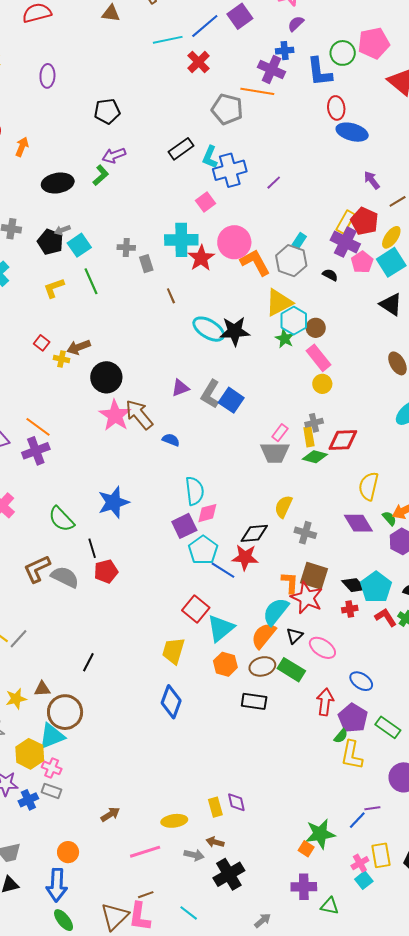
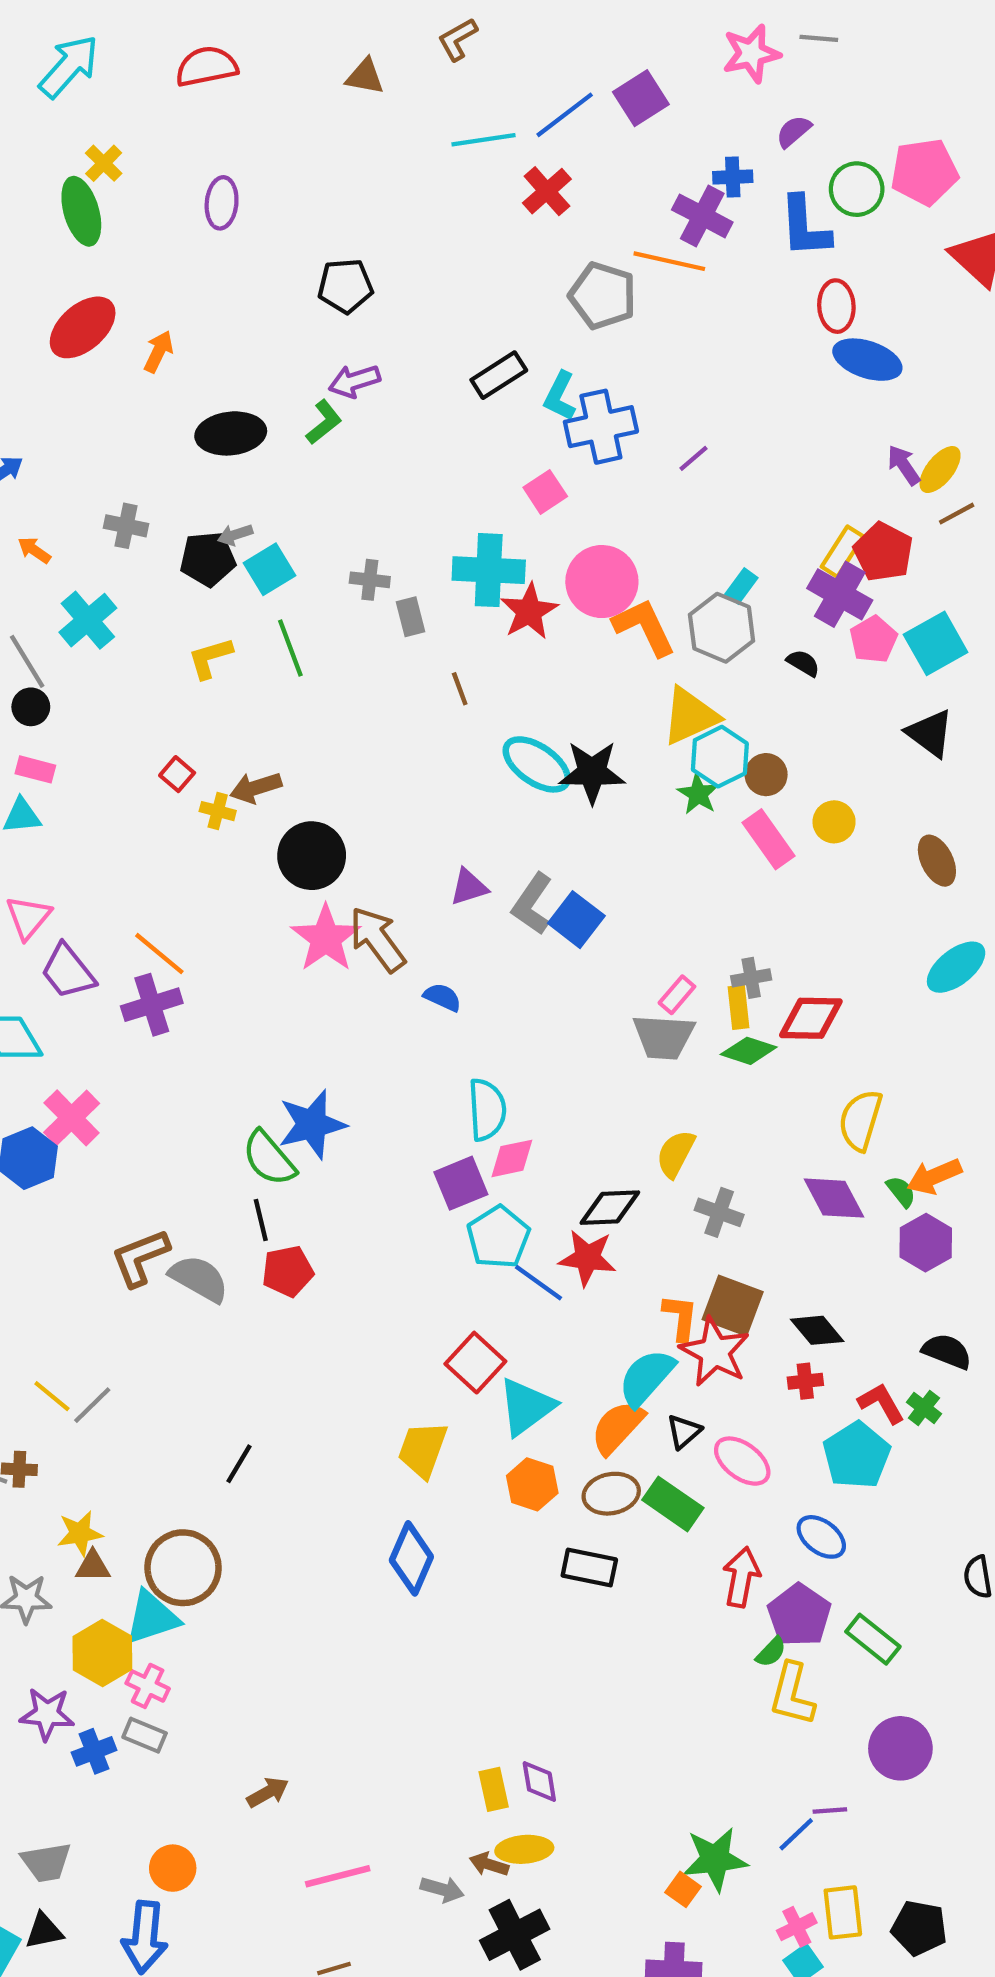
purple semicircle: (296, 24) -> (794, 131), moved
yellow ellipse: (391, 237) -> (940, 470), moved
black pentagon: (50, 242) -> (208, 559), turned -30
yellow circle: (322, 384) -> (834, 822), moved
green semicircle: (61, 519) -> (269, 1158), moved
cyan pentagon: (376, 587) -> (857, 1455), moved
brown triangle: (42, 689) -> (93, 1566), moved
yellow ellipse: (174, 821) -> (524, 1849), moved

